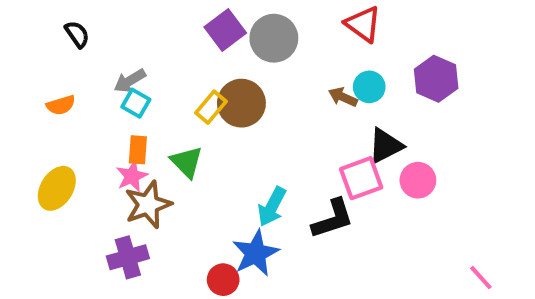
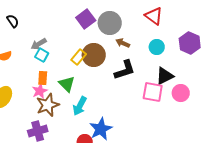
brown arrow: (343, 97) -> (123, 43), moved
pink square: (361, 178) -> (153, 92), turned 30
cyan arrow: (272, 207) -> (80, 106), moved
black L-shape: (333, 219) -> (125, 70), moved

